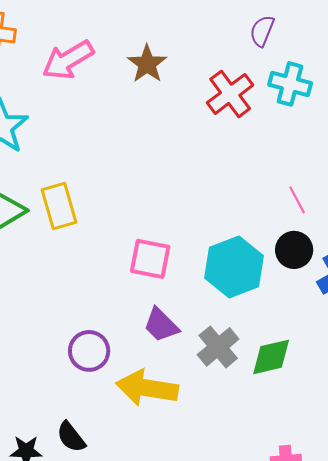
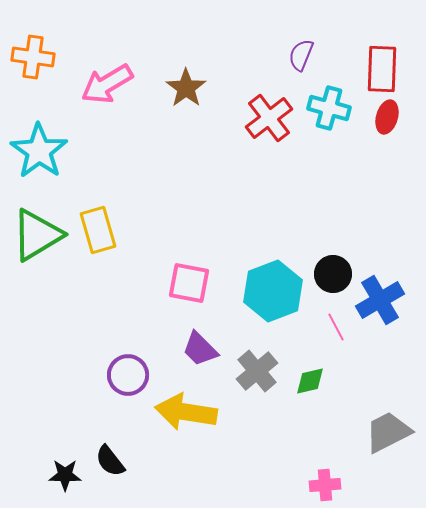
pink line: (297, 200) -> (336, 327), moved
green diamond: (271, 357) -> (310, 381), size x0.7

